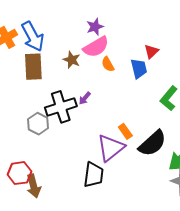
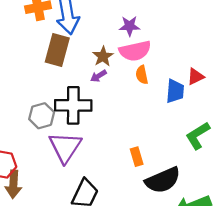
purple star: (95, 27) -> (130, 26), moved
purple arrow: (85, 98) -> (99, 76), moved
purple triangle: (111, 148) -> (65, 147), moved, turned -36

